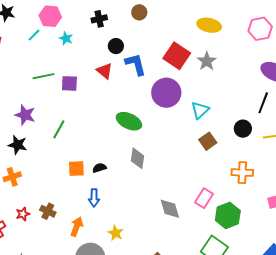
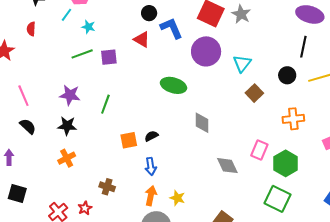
cyan star: (66, 38) -> (88, 27), moved
gray diamond: (137, 158) -> (202, 123), moved
red star: (23, 214) -> (85, 208), moved
orange arrow: (77, 227) -> (151, 196), moved

